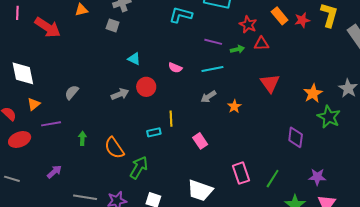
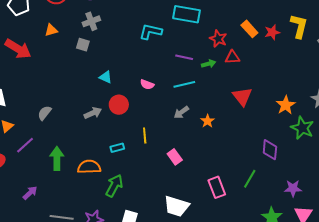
purple line: (51, 124) -> (25, 145), turned -30
cyan rectangle: (154, 132) -> (117, 148), moved
green arrow: (82, 138) -> (57, 158), size x1.6
orange semicircle: (114, 148) -> (89, 167), turned 125
green line: (273, 179) -> (250, 179), moved

